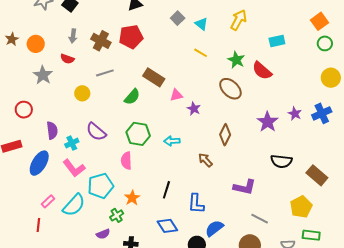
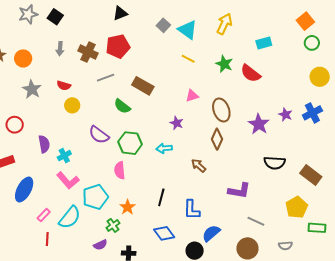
cyan triangle: (201, 24) -> (188, 30), size x1.5
red semicircle: (67, 59) -> (64, 86), moved
gray line: (105, 73) -> (106, 78), moved
brown ellipse: (230, 89) -> (221, 110), moved, turned 30
pink triangle: (176, 95) -> (192, 96), moved
green semicircle: (132, 97) -> (122, 106), turned 90
purple star: (194, 109) -> (177, 123), moved
purple semicircle: (96, 132) -> (99, 135), moved
blue ellipse: (39, 163) -> (24, 189), moved
red line: (38, 225) -> (47, 239), moved
green rectangle: (311, 235) -> (317, 228), moved

